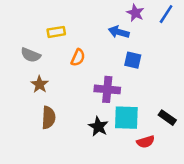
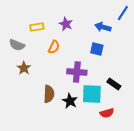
purple star: (135, 13) -> (66, 24), moved
blue arrow: (119, 32) -> (103, 27), moved
brown semicircle: (49, 118) -> (49, 94), moved
black rectangle: (167, 118) -> (114, 84), moved

